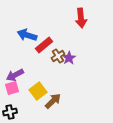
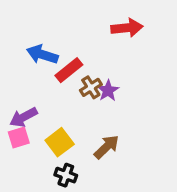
red arrow: (81, 18) -> (127, 28), turned -90
brown arrow: (53, 101) -> (107, 147), moved
black cross: (10, 112) -> (66, 175), moved, turned 32

